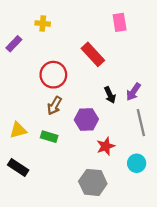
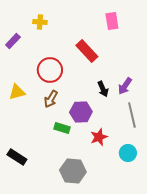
yellow triangle: (18, 130) -> (17, 92), moved
green rectangle: (49, 137) -> (62, 128), moved
gray hexagon: (93, 182) -> (73, 171), moved

